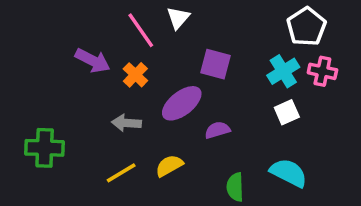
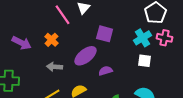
purple arrow: (93, 61) -> (22, 43), moved
orange cross: (135, 75) -> (52, 40), moved
white square: (287, 112) -> (144, 61), turned 32

